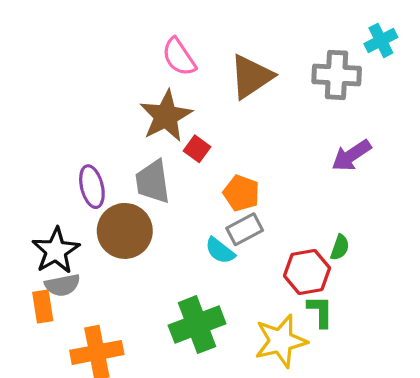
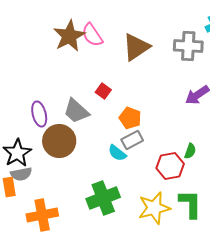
brown star: (166, 116) -> (69, 36), moved
gray trapezoid: (153, 182) -> (76, 111), turned -40
green L-shape: (320, 311) -> (190, 204), moved, size x1.4

